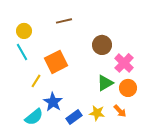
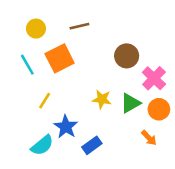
yellow circle: (24, 31) -> (36, 29), moved
orange square: (56, 62) -> (60, 58), moved
yellow star: (97, 113) -> (102, 99), moved

